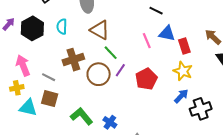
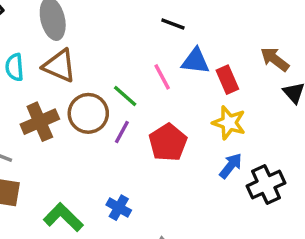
brown triangle: (100, 30) -> (59, 66), moved
green line: (111, 53) -> (125, 96), moved
brown circle: (99, 74) -> (88, 113), moved
blue cross: (110, 122) -> (119, 208), moved

